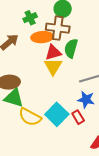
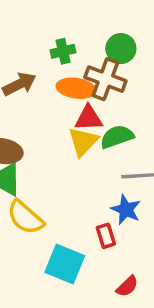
green semicircle: (71, 48) -> (117, 137), moved, turned 42
cyan square: (57, 114) -> (65, 264), moved, turned -35

